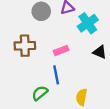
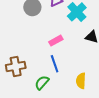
brown cross: (25, 46) -> (16, 67), moved

